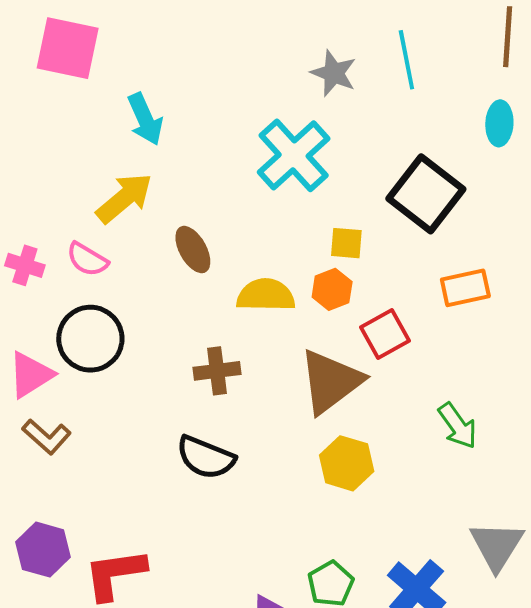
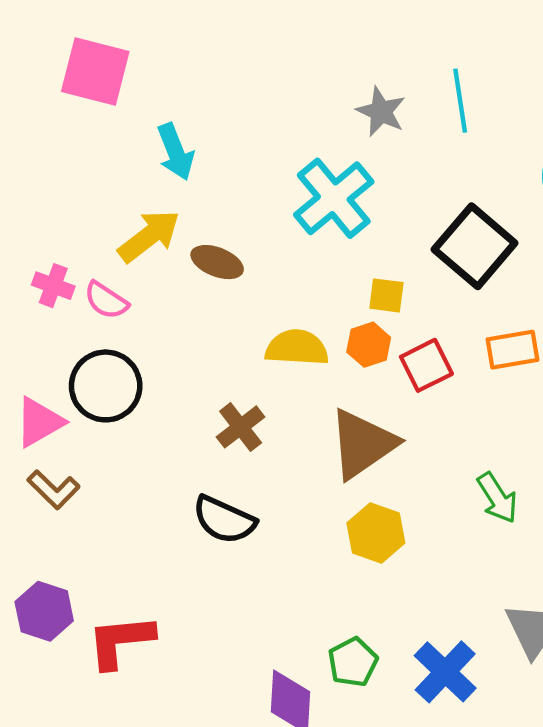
brown ellipse: (193, 250) -> (217, 262), moved, turned -42
pink cross: (25, 265) -> (53, 286), moved
red square: (385, 334) -> (426, 365), moved
brown cross: (217, 371) -> (241, 427), turned -33

